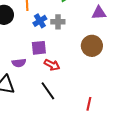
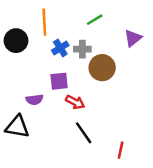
purple triangle: (99, 13) -> (133, 38), turned -35
brown circle: (92, 46) -> (102, 68), moved
black line: (48, 91) -> (84, 133), moved

